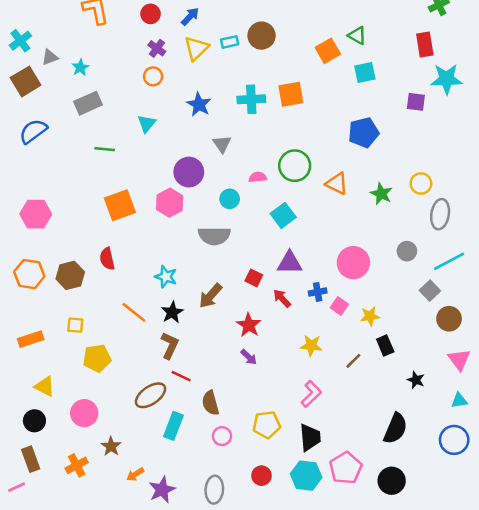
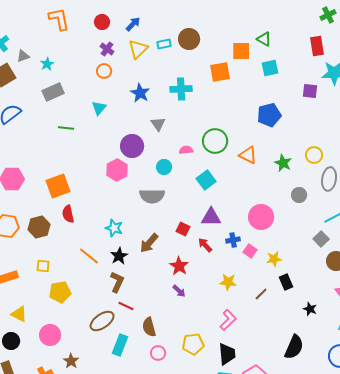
orange square: (328, 51) -> (241, 51), turned 30
orange square: (291, 94) -> (220, 72), moved
orange square: (120, 205) -> (58, 186), moved
gray circle: (407, 251) -> (299, 195), moved

